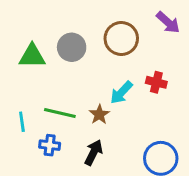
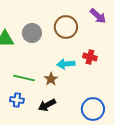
cyan arrow: (121, 93) -> (66, 64), turned 42
black arrow: (94, 152) -> (47, 105), turned -144

